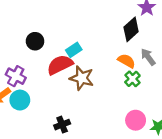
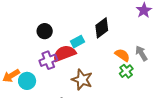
black diamond: (131, 29) -> (102, 28), moved
purple cross: (16, 76) -> (48, 60), moved, turned 36
brown star: (82, 78) -> (82, 80), moved

